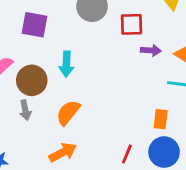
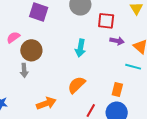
cyan arrow: (66, 64) -> (80, 48), moved
orange semicircle: (68, 113) -> (77, 85), moved

